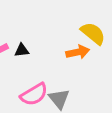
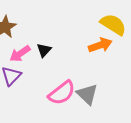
black triangle: (22, 50) -> (44, 50), turned -35

